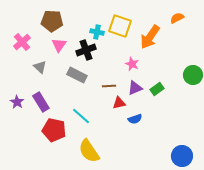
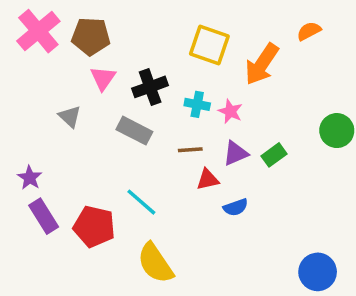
cyan cross: (97, 32) -> (197, 104), moved
pink cross: (22, 42) -> (38, 31), moved, size x1.4
purple rectangle: (41, 102) -> (44, 216), moved

